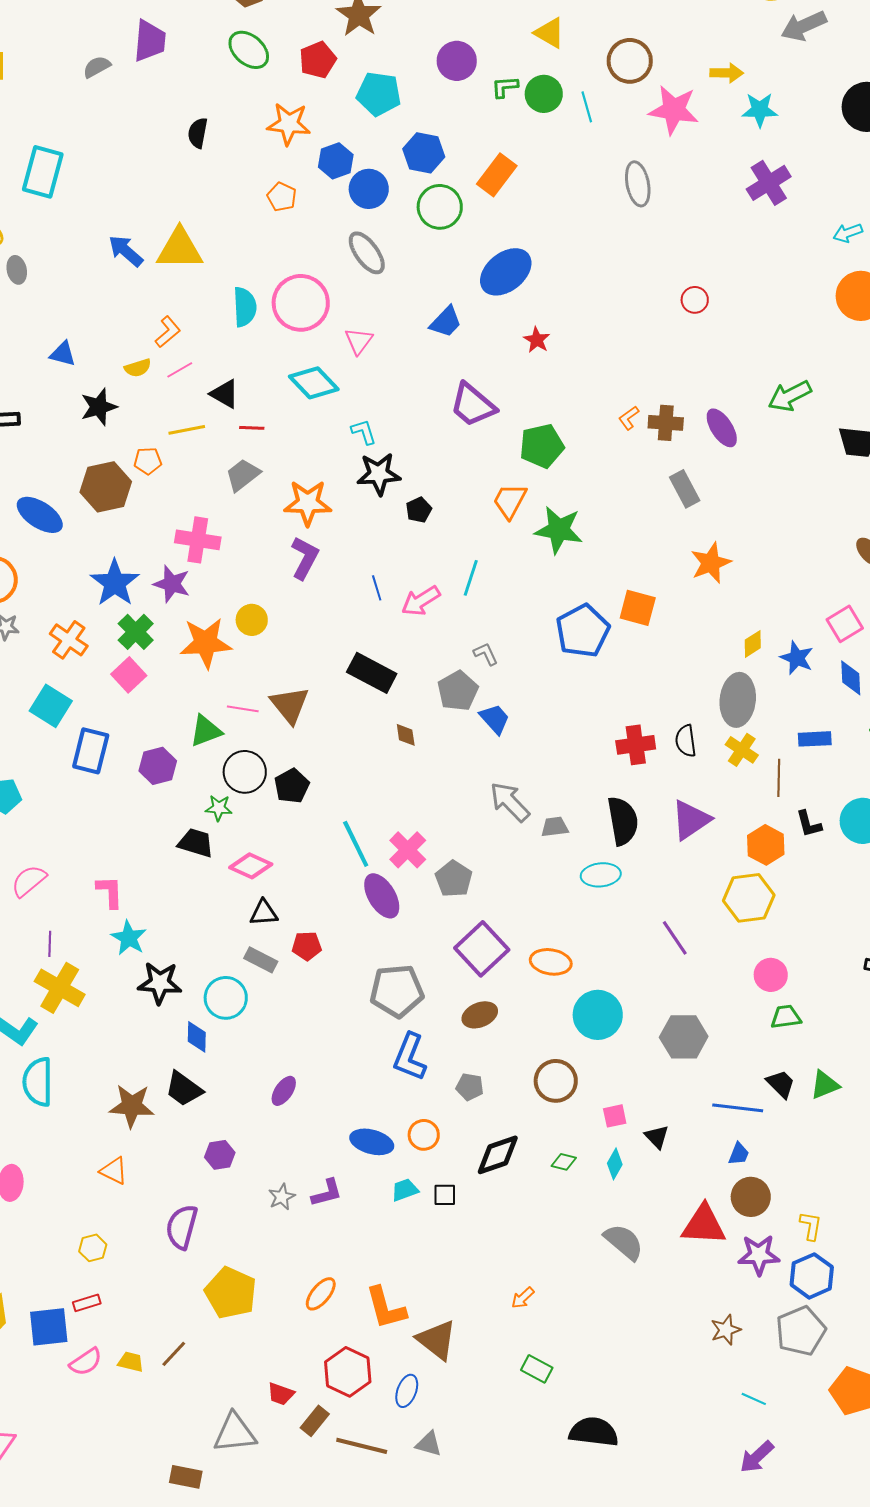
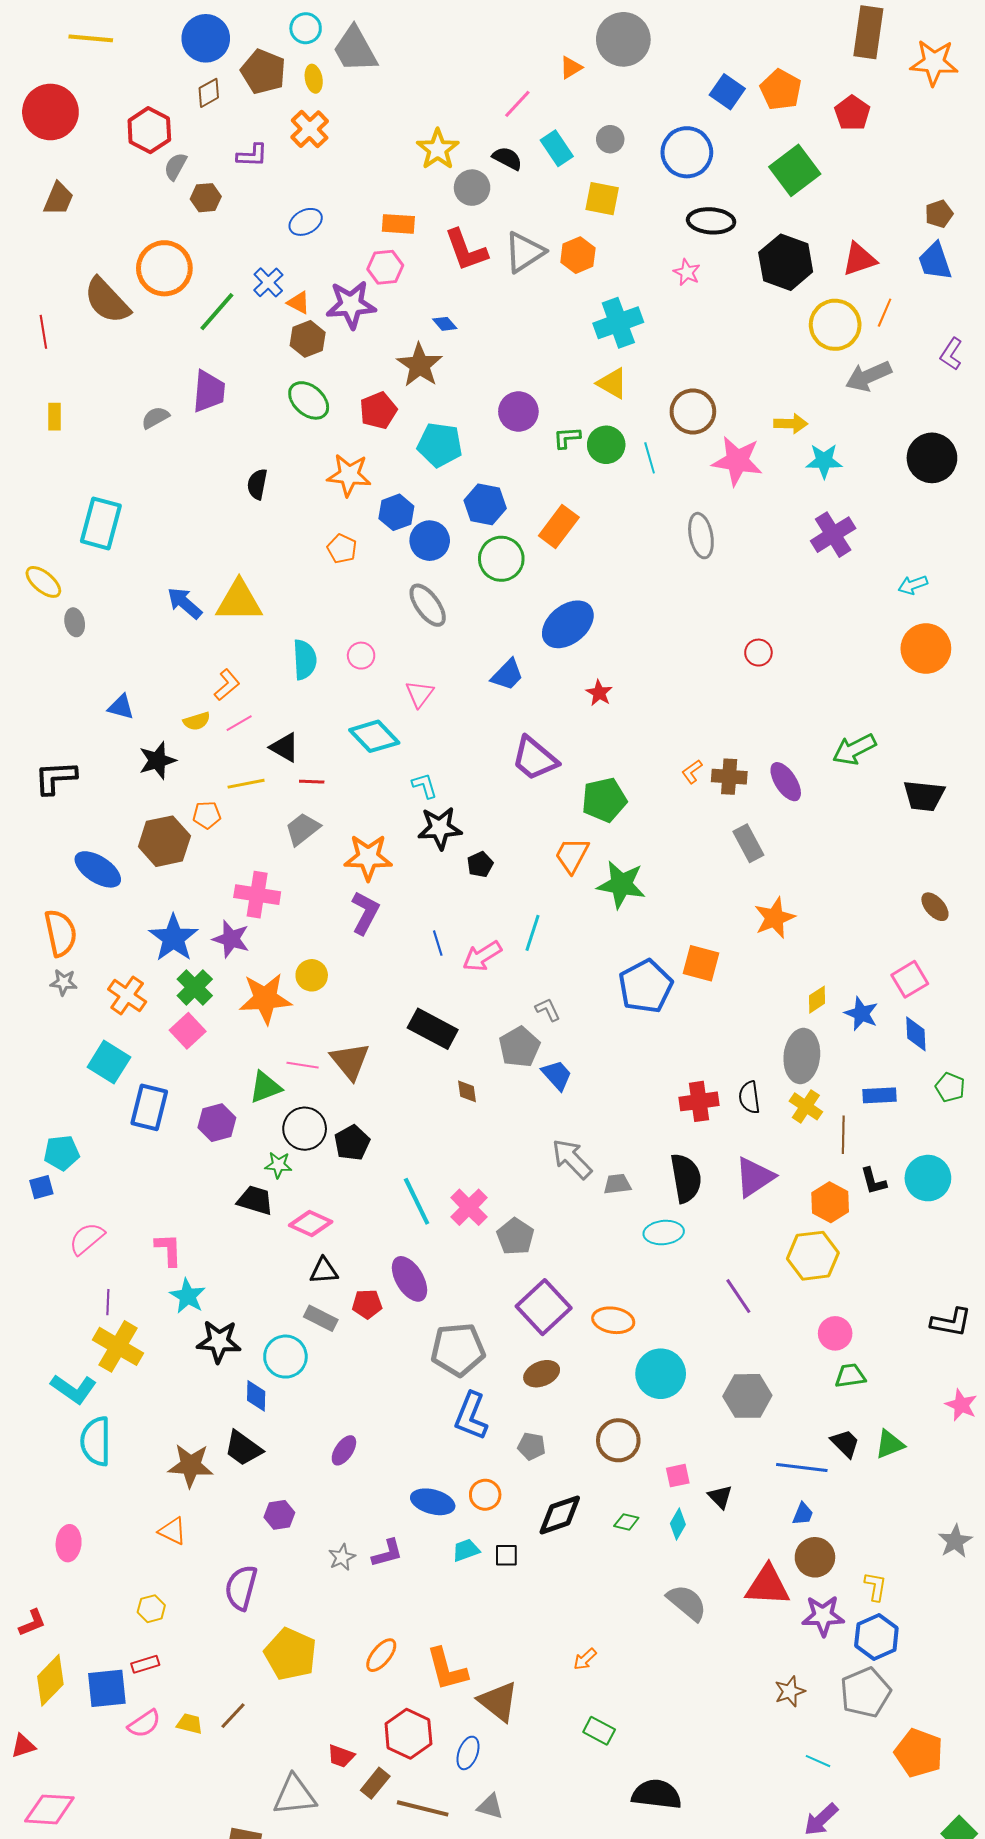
pink circle: (301, 303) -> (361, 656), size x0.5
purple ellipse: (382, 896) -> (409, 1279), moved

